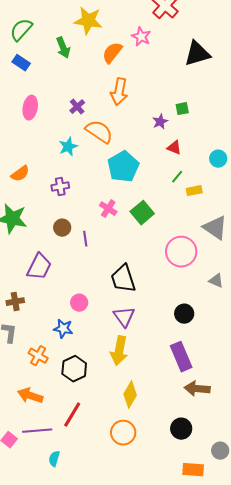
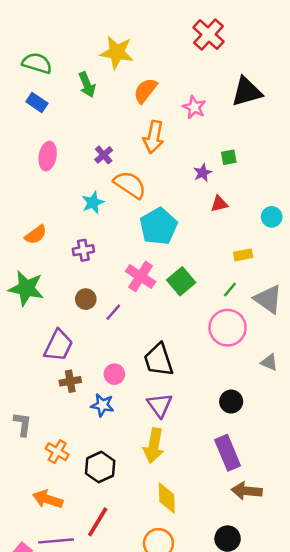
green semicircle: (21, 30) -> (37, 63), turned 65
pink star: (141, 37) -> (194, 107), moved
red triangle: (174, 148) -> (219, 204), turned -35
green line: (177, 177) -> (230, 290), moved
pink cross: (108, 209) -> (141, 276), size x1.4
purple line: (85, 239) -> (113, 312), turned 49
brown cross: (15, 302) -> (70, 381), moved
pink circle: (79, 303) -> (114, 374), moved
blue star: (63, 329) -> (102, 405), moved
yellow diamond: (130, 395) -> (167, 498), turned -32

